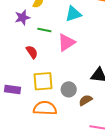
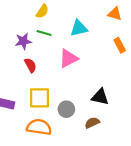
purple star: (22, 18) -> (23, 41), moved
green line: (44, 30) -> (44, 33), moved
brown semicircle: (86, 100) -> (92, 123), moved

